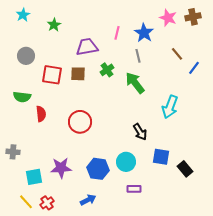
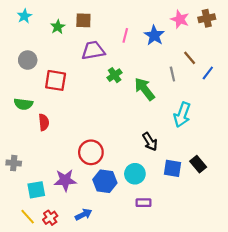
gray line: (138, 56) -> (172, 74), moved
brown square: (78, 74) -> (83, 20), moved
red circle: (80, 122) -> (91, 152), moved
black rectangle: (185, 169) -> (198, 164), moved
blue arrow: (88, 200) -> (83, 214), moved

